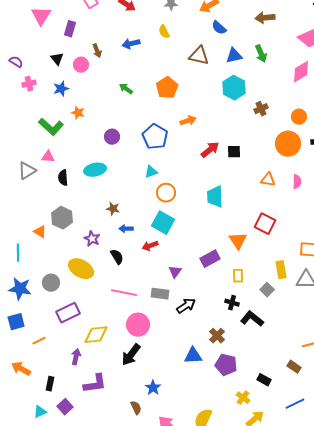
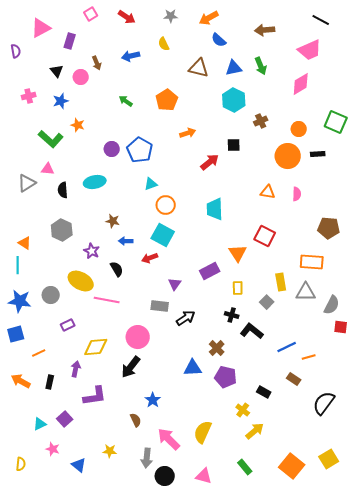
pink triangle: (41, 16) -> (41, 28), turned 30
purple semicircle: (16, 62) -> (16, 51), moved, turned 48
blue pentagon: (155, 137) -> (140, 150), moved
black square: (234, 152) -> (234, 145), moved
orange triangle: (40, 232) -> (25, 243), moved
pink line: (124, 293) -> (107, 300), moved
purple rectangle: (68, 313) -> (68, 325), size x0.6
black rectangle: (50, 384) -> (50, 382), moved
blue line: (295, 404) -> (287, 347), moved

